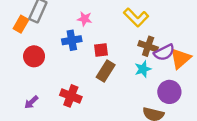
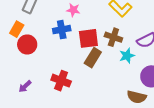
orange rectangle: (21, 24) -> (17, 29), moved
brown cross: (148, 46) -> (113, 37), moved
red square: (101, 50) -> (88, 38), size x1.5

